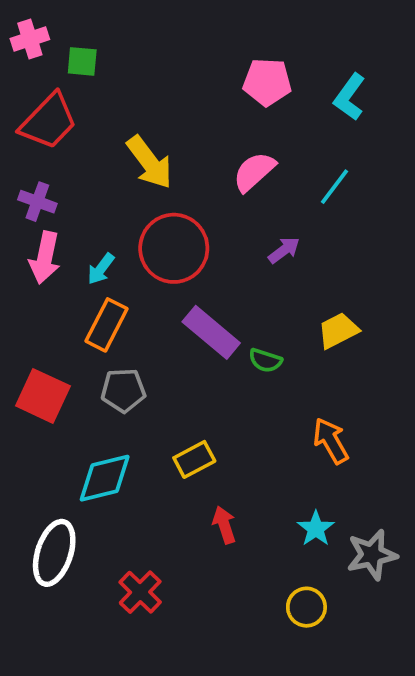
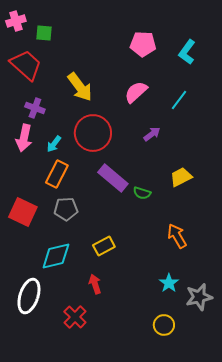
red trapezoid: (49, 121) -> (26, 65), turned -92
purple cross: (37, 202) -> (35, 108), moved
red arrow: (224, 525) -> (95, 284), moved

